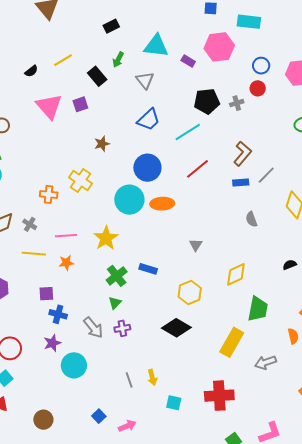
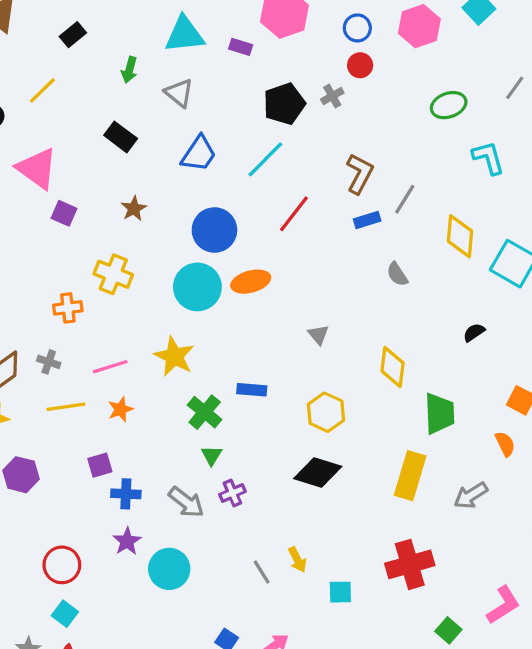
black rectangle: (111, 26) -> (73, 35), moved
black rectangle: (97, 76) -> (121, 137), moved
purple square: (80, 104) -> (64, 213), moved, turned -35
yellow diamond: (236, 274) -> (393, 367), turned -45

